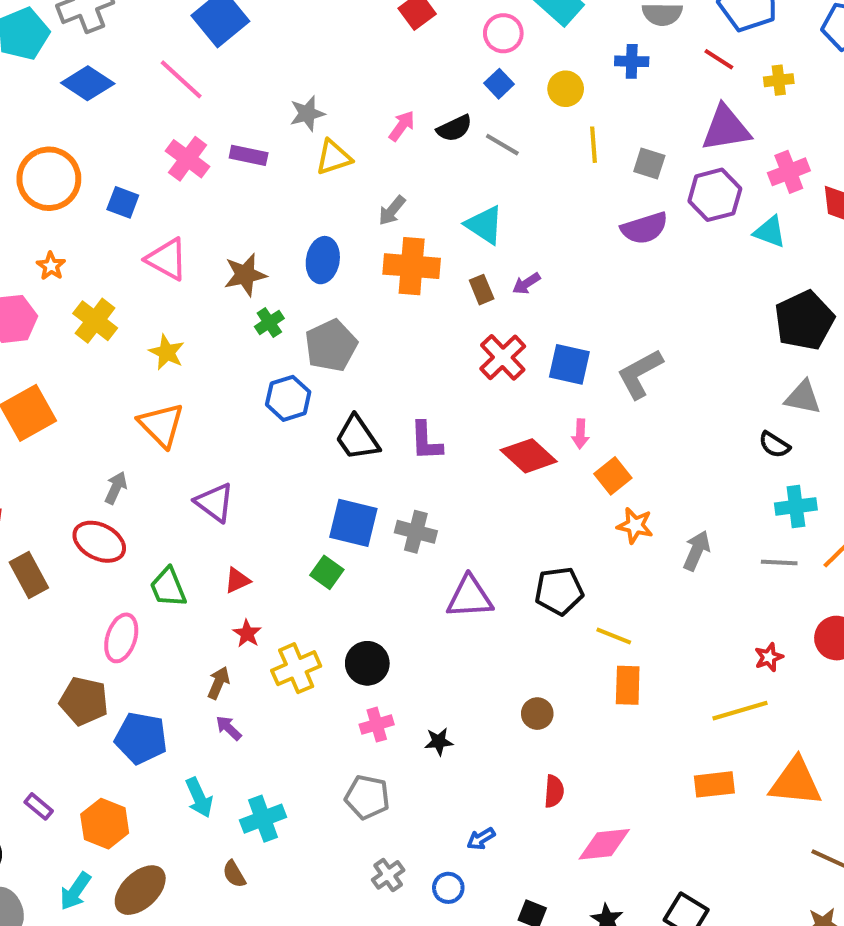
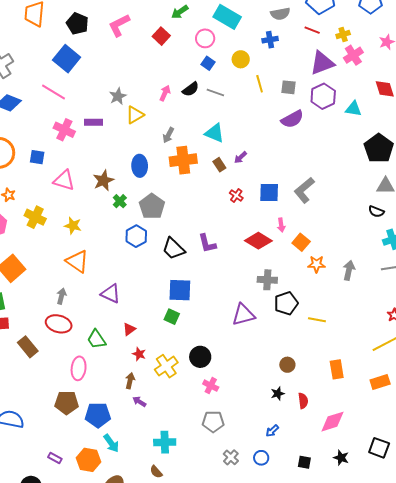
pink cross: (789, 172) -> (353, 55), moved
red cross: (503, 357) -> (236, 196), size x0.6
gray cross: (416, 532) -> (267, 280), moved
orange rectangle: (628, 685) -> (337, 369), moved
pink cross: (377, 725) -> (211, 386), turned -35
black star: (439, 742) -> (278, 394), moved
cyan arrow: (199, 798) -> (111, 443), moved
cyan cross: (263, 819) -> (165, 442), turned 30

